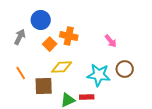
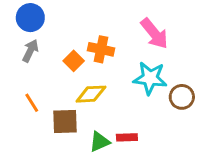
blue circle: (41, 20) -> (30, 18), moved
pink arrow: (111, 41) -> (154, 33), moved, size x1.6
cyan star: (99, 75) -> (150, 78), moved

